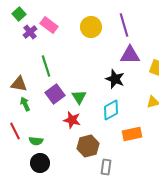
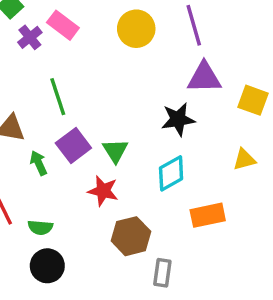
black star: (115, 79) -> (178, 119), turned -30
green arrow: (25, 104) -> (39, 163), moved

